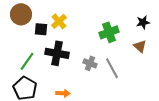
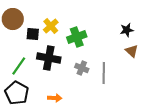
black star: (143, 22) -> (127, 30), moved
green cross: (109, 32) -> (77, 37), moved
gray line: (112, 68) -> (104, 73), turned 30

